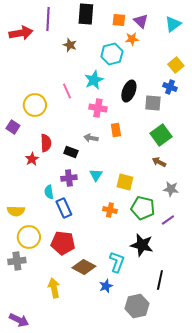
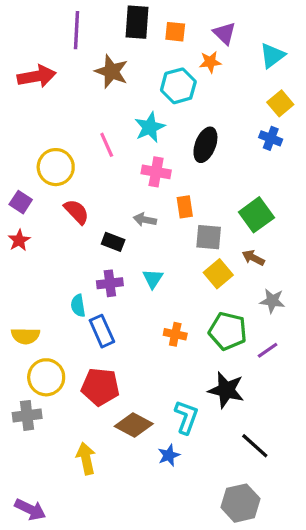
orange square: (119, 20) -> (175, 32), moved
cyan triangle: (173, 24) -> (272, 56), moved
red arrow: (21, 33) -> (37, 76), moved
brown star: (70, 45) -> (111, 72), size x1.5
gray square: (153, 103) -> (209, 237), moved
red semicircle: (46, 143) -> (76, 212), moved, turned -42
red star: (32, 159) -> (19, 240), moved
yellow square: (125, 182) -> (218, 274), moved, turned 36
black line: (160, 280) -> (255, 446), turned -60
gray hexagon: (137, 306) -> (240, 503), moved

